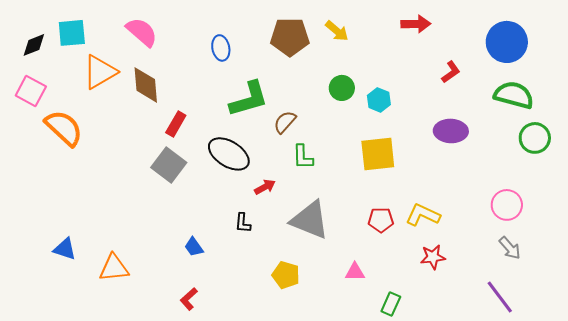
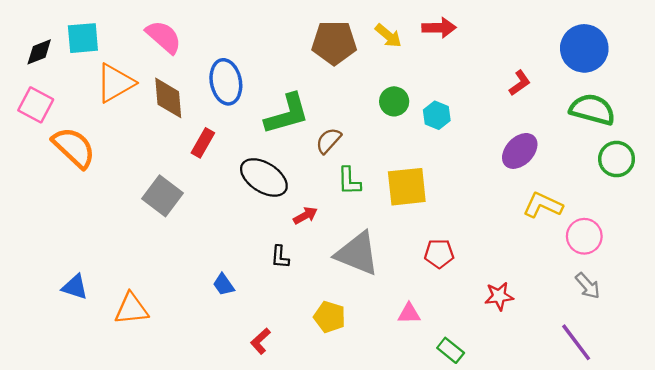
red arrow: (416, 24) -> (439, 28), moved
blue ellipse: (221, 48) -> (226, 82), moved, size x1.5
purple ellipse: (451, 131) -> (520, 151), turned -48
yellow square: (378, 154) -> (407, 187), moved
gray square: (169, 165) -> (162, 196), moved
yellow L-shape: (423, 215) -> (543, 205), moved
red L-shape: (189, 299) -> (260, 341), moved
green rectangle: (391, 304) -> (451, 350), turned -75

